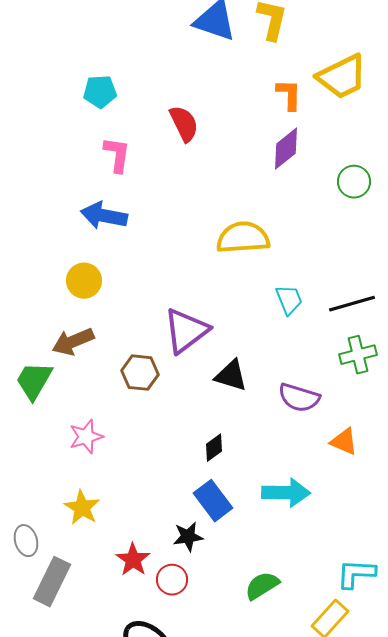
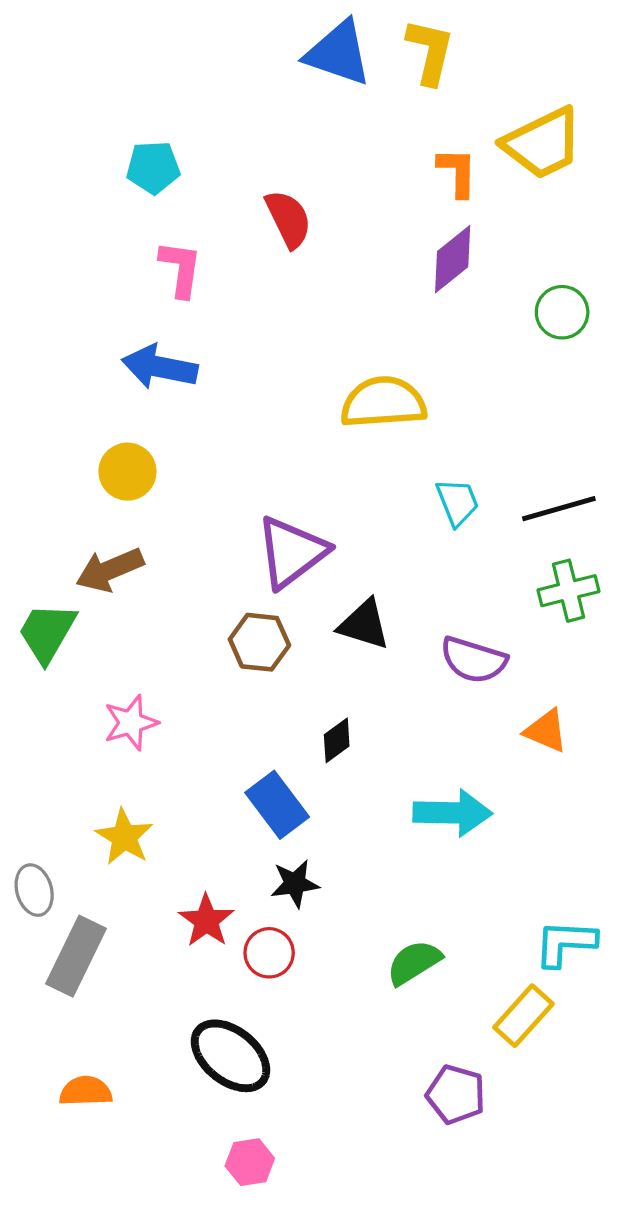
brown hexagon: (140, 373) -> (259, 642), moved
blue rectangle: (213, 501) -> (277, 805), moved

